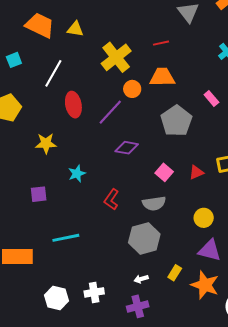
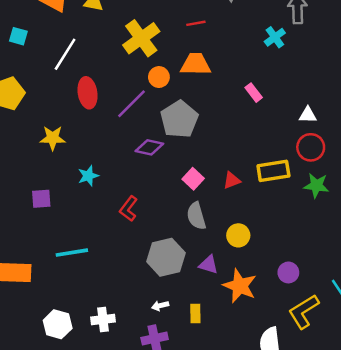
cyan square: (14, 60) -> (18, 36), turned 35
gray pentagon: (176, 121) -> (179, 119), moved
gray semicircle: (154, 203) -> (196, 216), moved, turned 80
purple triangle: (210, 250) -> (208, 265), moved, size x0.7
yellow rectangle: (175, 273) -> (195, 313), moved, turned -35
orange star: (205, 285) -> (240, 286), moved

